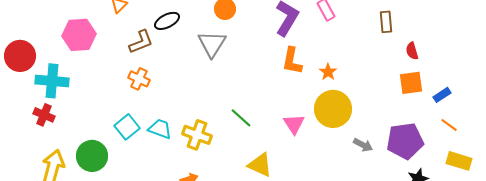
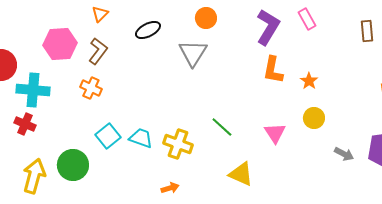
brown L-shape: (141, 42) -> (98, 51), moved, turned -32
orange cross: (139, 79) -> (91, 88), moved
yellow circle: (333, 109) -> (314, 118), size x0.6

